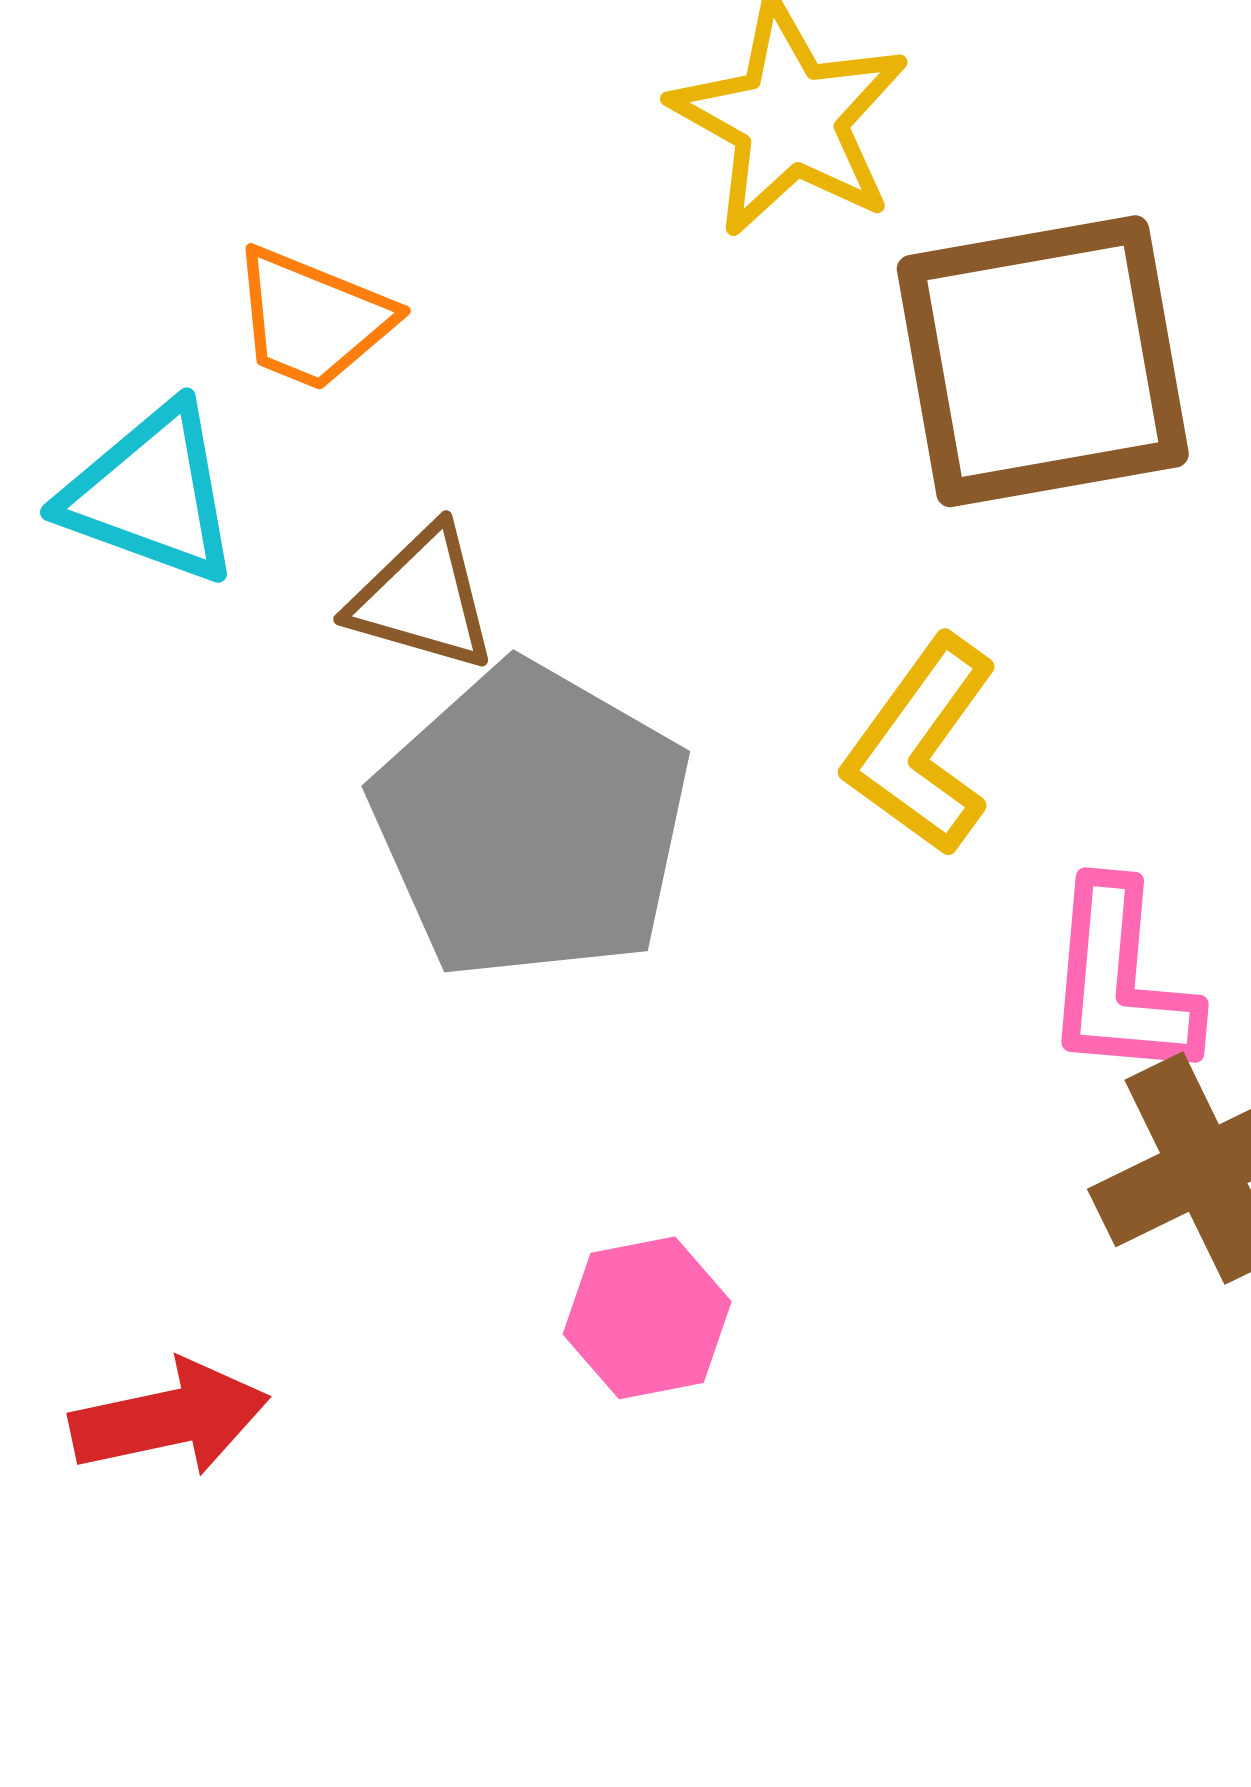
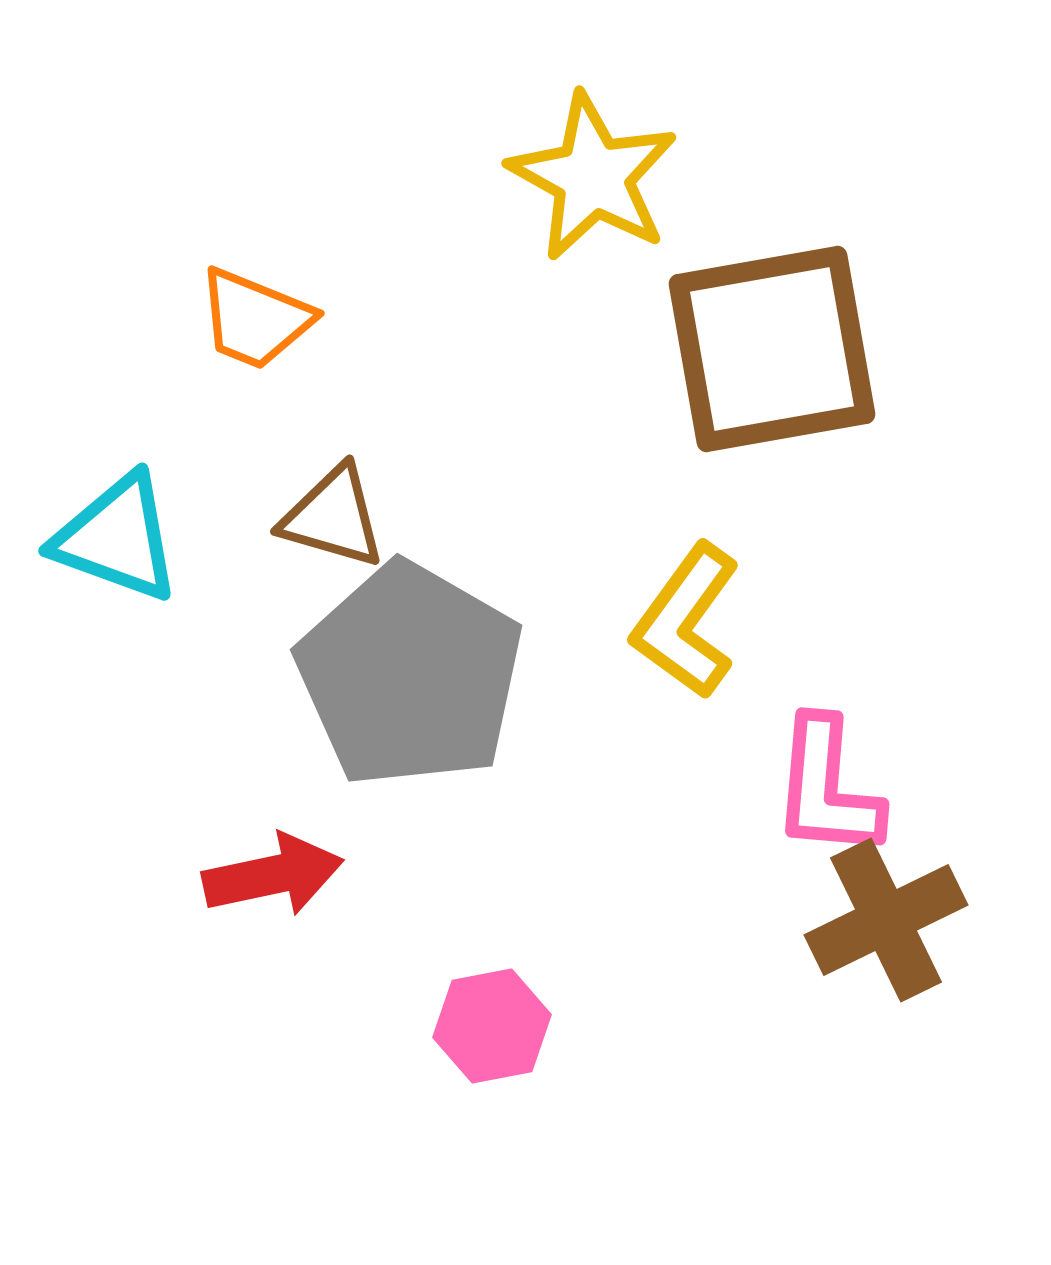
cyan triangle: (151, 494) -> (117, 538), moved
red arrow: (170, 1418) -> (273, 875), moved

